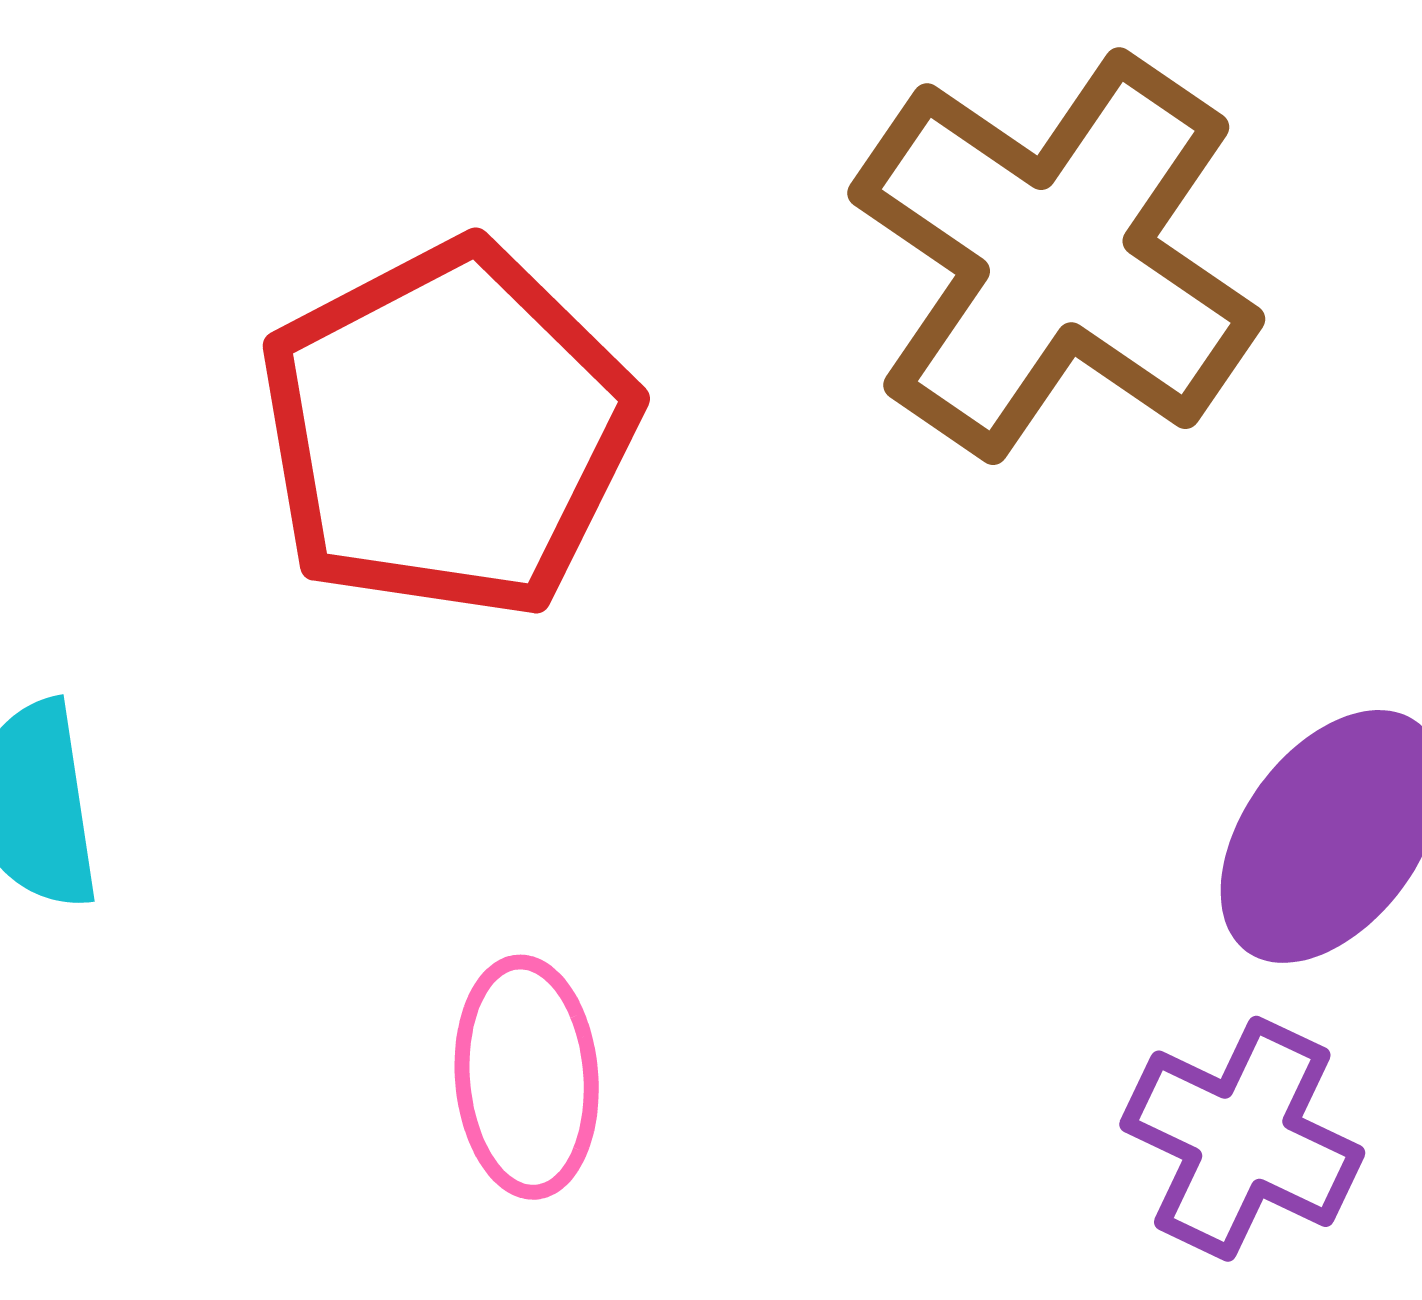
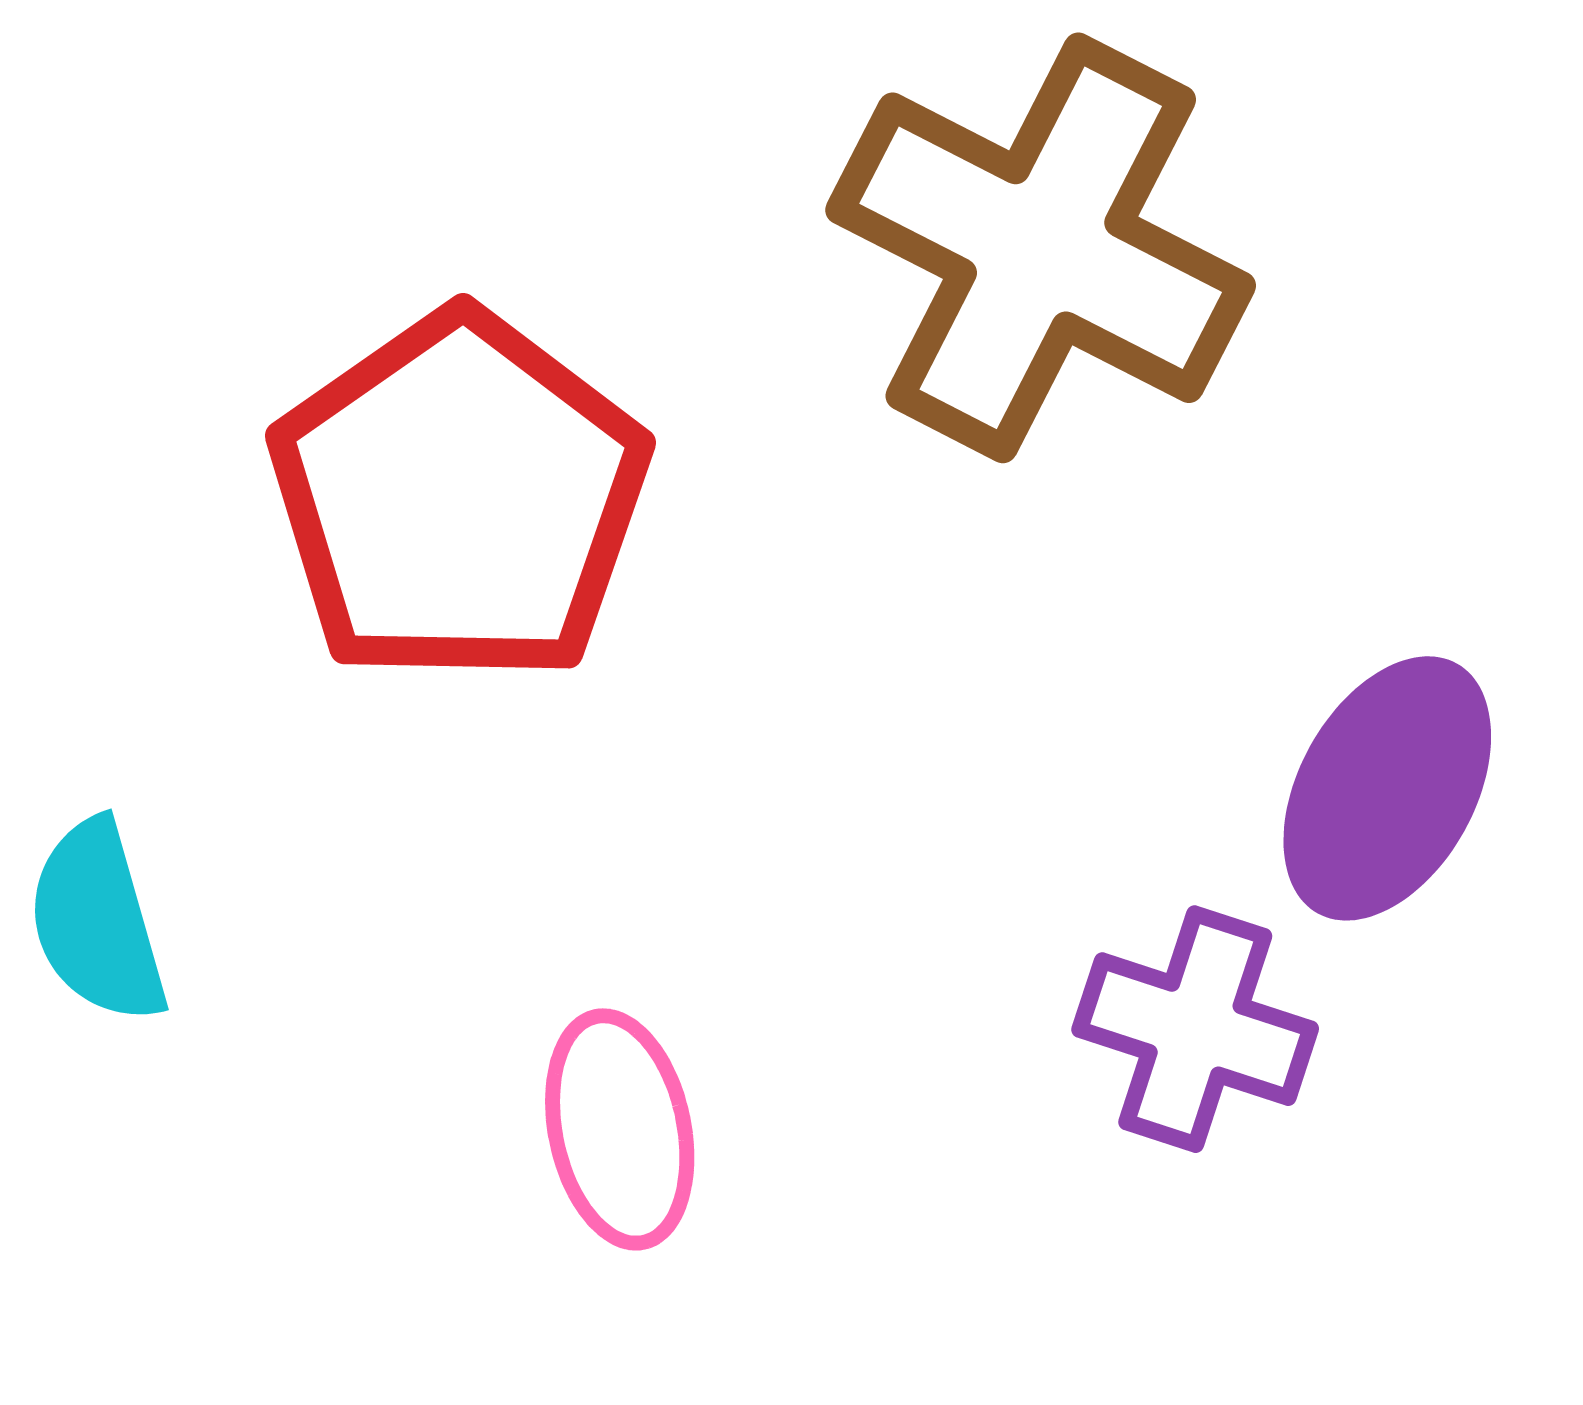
purple cross: (1242, 1139) -> (1195, 1029), moved

